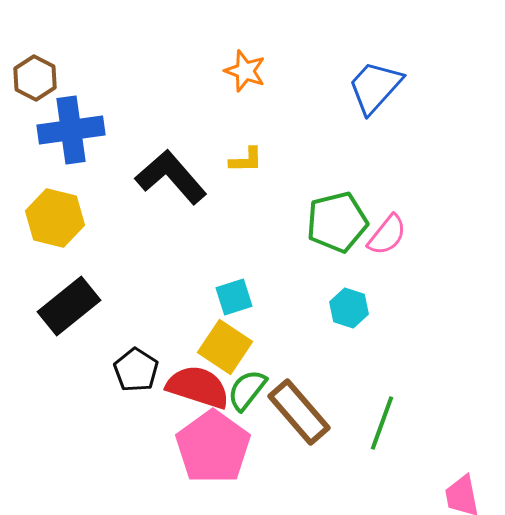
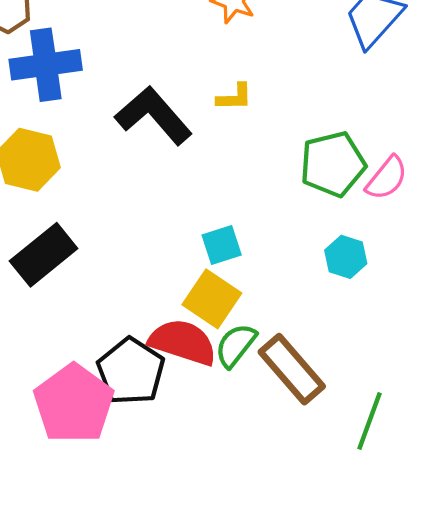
black pentagon: (136, 370) -> (131, 371), moved, size x1.4
green line: (382, 423) -> (369, 421), moved
pink pentagon: (213, 447) -> (74, 404), moved

